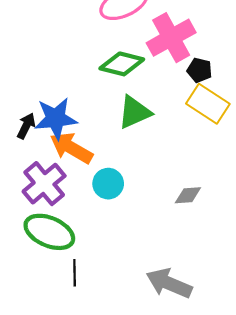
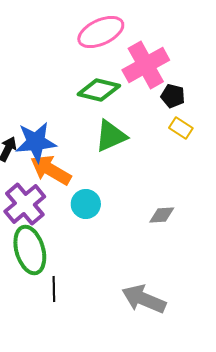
yellow rectangle: (208, 104) -> (181, 128), size x0.6
green ellipse: (49, 232) -> (30, 250), turned 51

